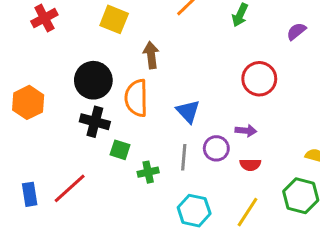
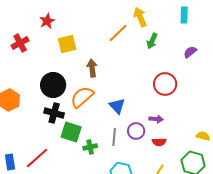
yellow square: (114, 19) -> (67, 44), turned -36
orange semicircle: (136, 98) -> (82, 97), turned 50
green square: (120, 150) -> (71, 132), size x1.5

